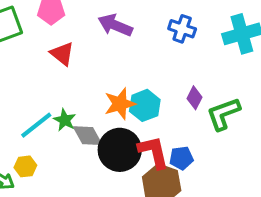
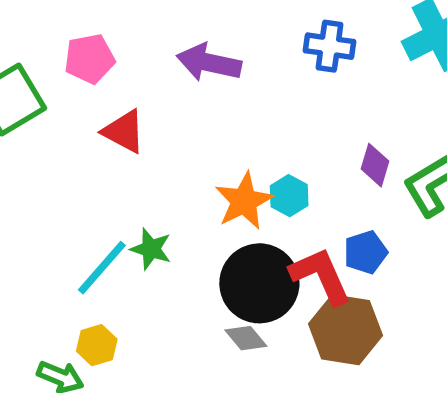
cyan hexagon: (145, 105) -> (289, 196), size x0.7
gray diamond: (88, 136) -> (246, 338), moved, size x0.7
blue pentagon: (181, 158) -> (365, 252), moved

